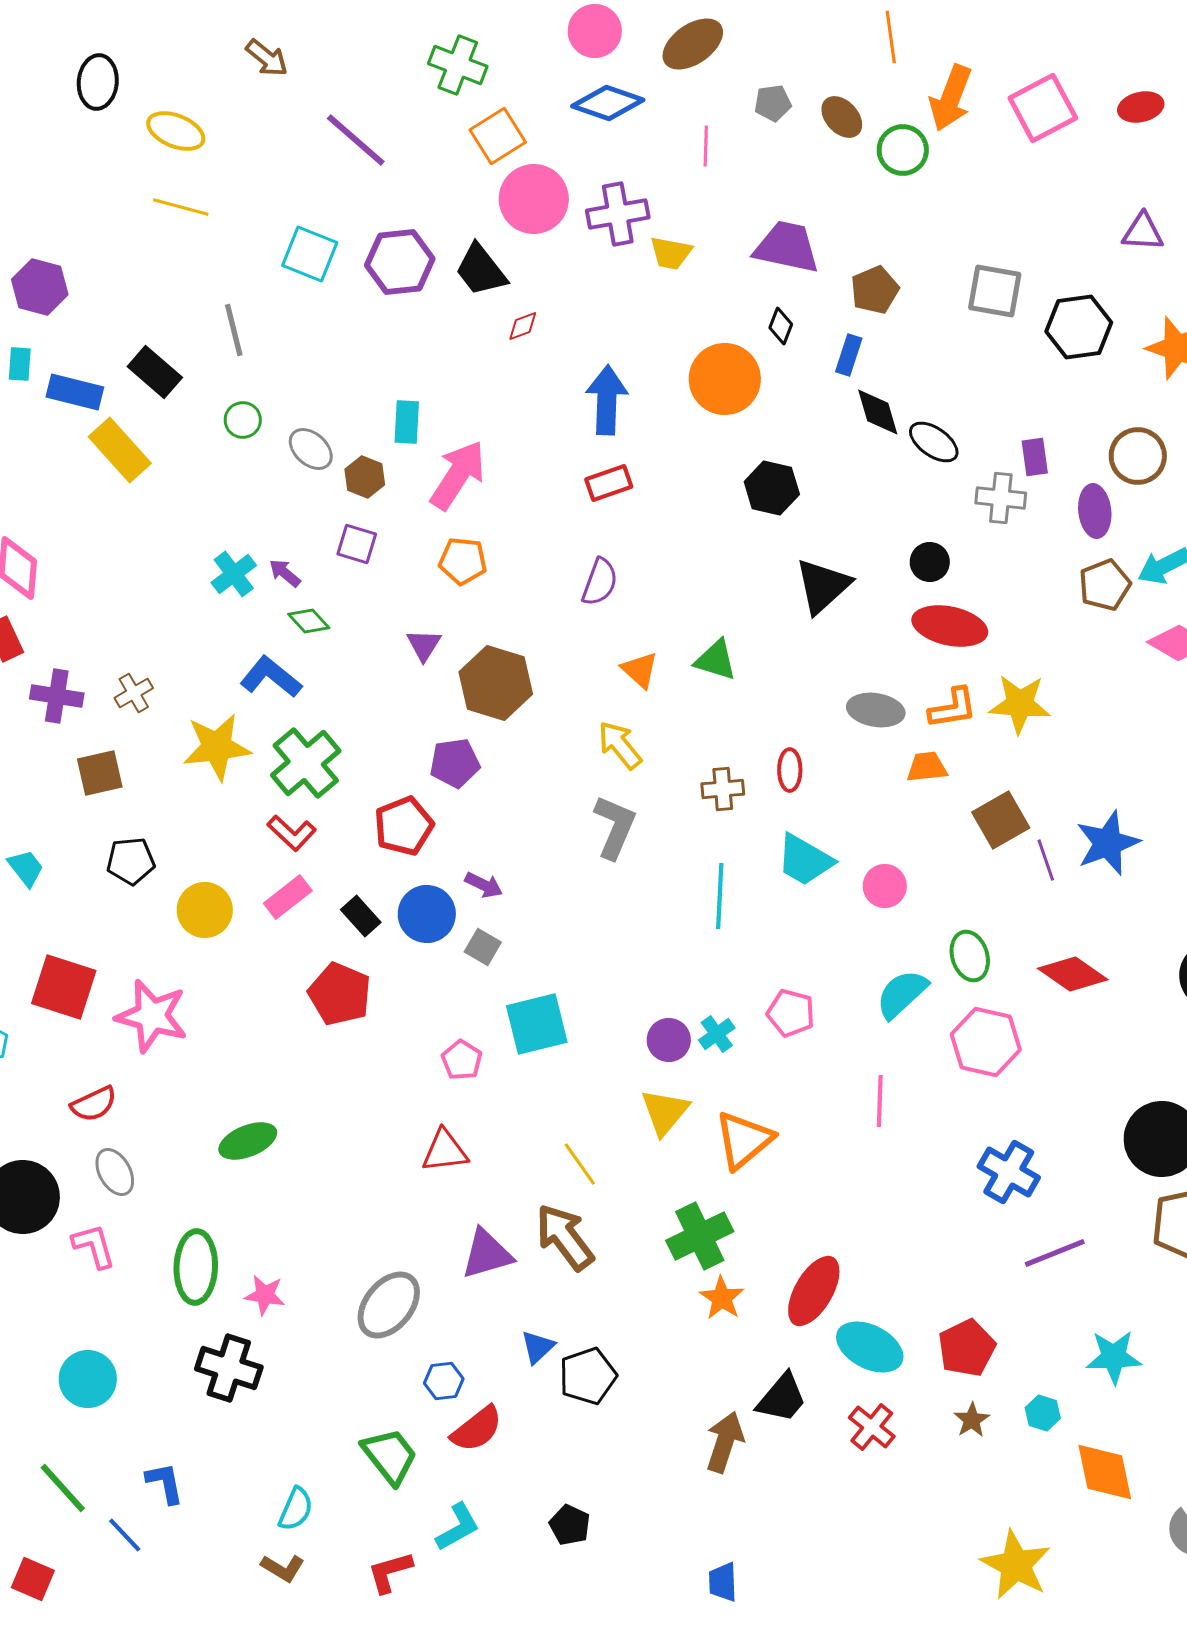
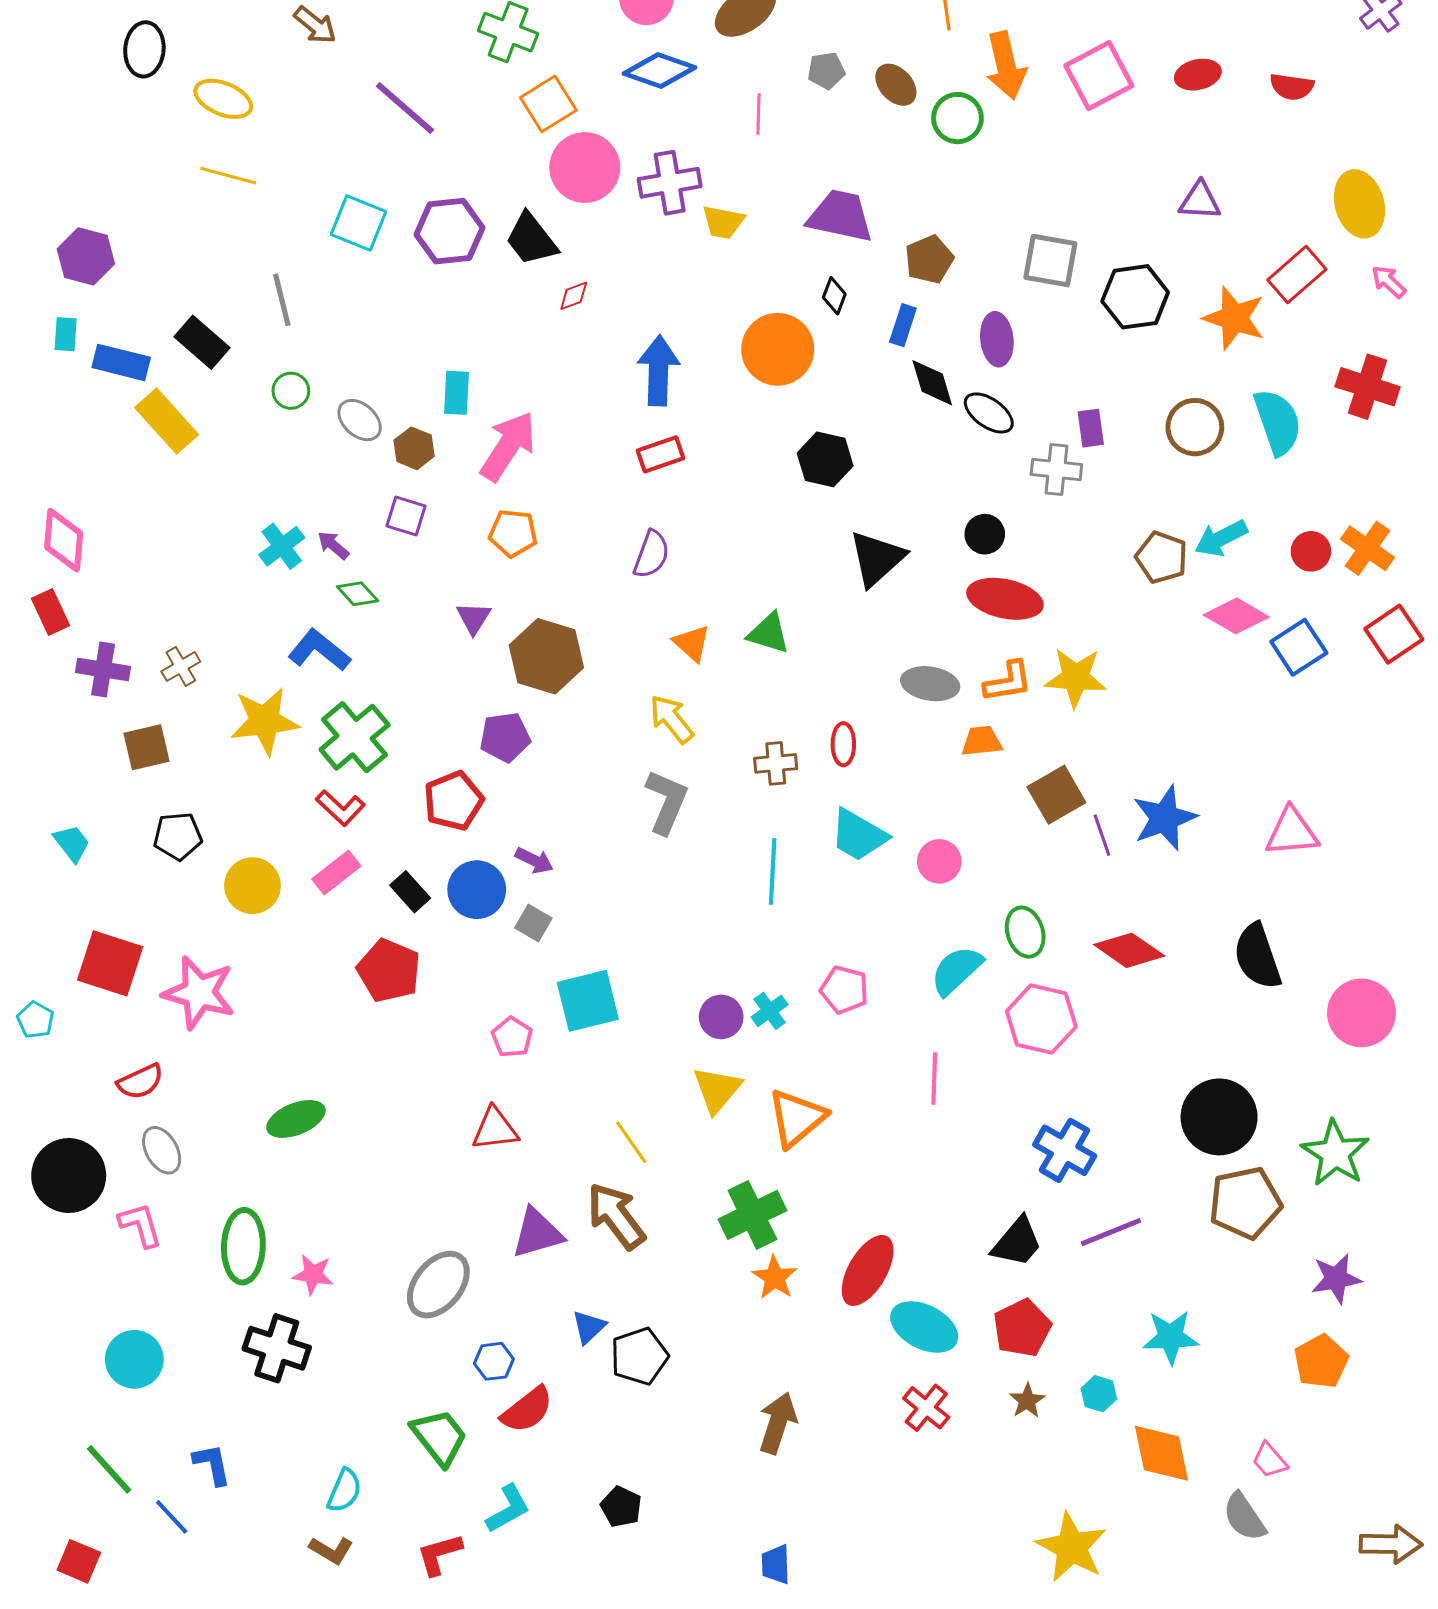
orange arrow: (951, 98) -> (1006, 66), turned -34
purple ellipse: (1095, 511) -> (997, 339), moved
brown pentagon: (1105, 585) -> (1162, 557), turned -30
black trapezoid: (782, 1398) -> (1017, 1242), moved

